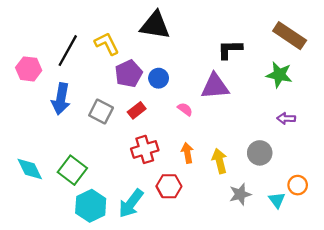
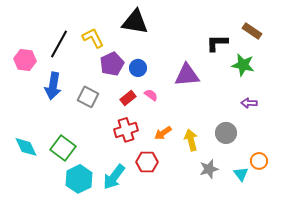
brown rectangle: (290, 36) -> (252, 31), size x0.7
black L-shape: (230, 49) -> (217, 43), moved
pink semicircle: (185, 109) -> (151, 95), moved
red rectangle: (137, 110) -> (128, 98), moved
orange arrow: (187, 153) -> (163, 133), turned -114

